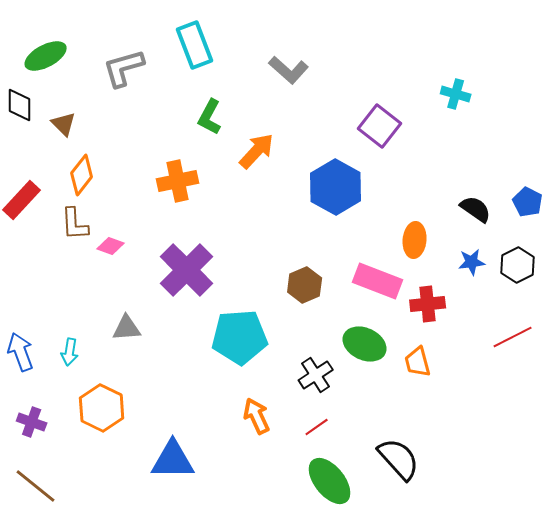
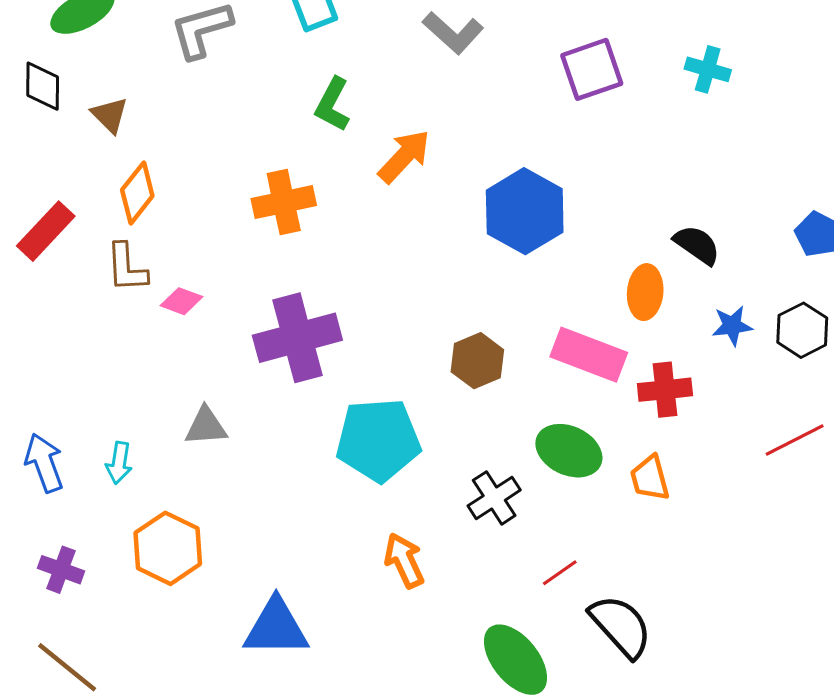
purple square: (380, 126) -> (592, 69), moved, turned 33
black semicircle: (476, 209) -> (697, 245), moved
purple cross: (187, 270) -> (297, 338), turned 30
red line: (317, 427) -> (560, 573), moved

